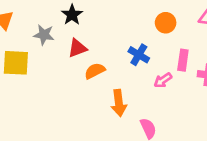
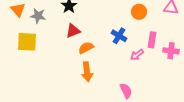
gray star: (44, 35) -> (38, 16), moved
orange arrow: (119, 103) -> (87, 72), moved

